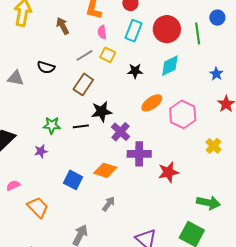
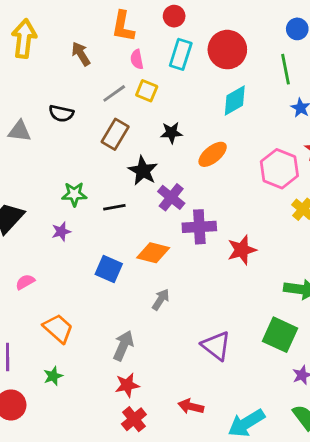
green line: (198, 33) -> (285, 69), moved
black star: (135, 71) -> (171, 133), moved
black star: (102, 112) -> (143, 171), turned -30
pink hexagon: (183, 114) -> (279, 169), moved
black line: (81, 126) -> (114, 207), moved
orange trapezoid: (38, 207) -> (58, 328), moved

